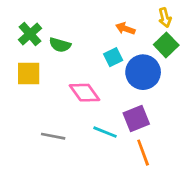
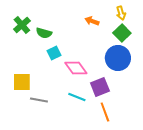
cyan square: (113, 57) -> (54, 53), moved
blue circle: (143, 72) -> (118, 58), moved
yellow square: (29, 74) -> (22, 82), moved
pink diamond: (84, 93) -> (76, 68), moved

